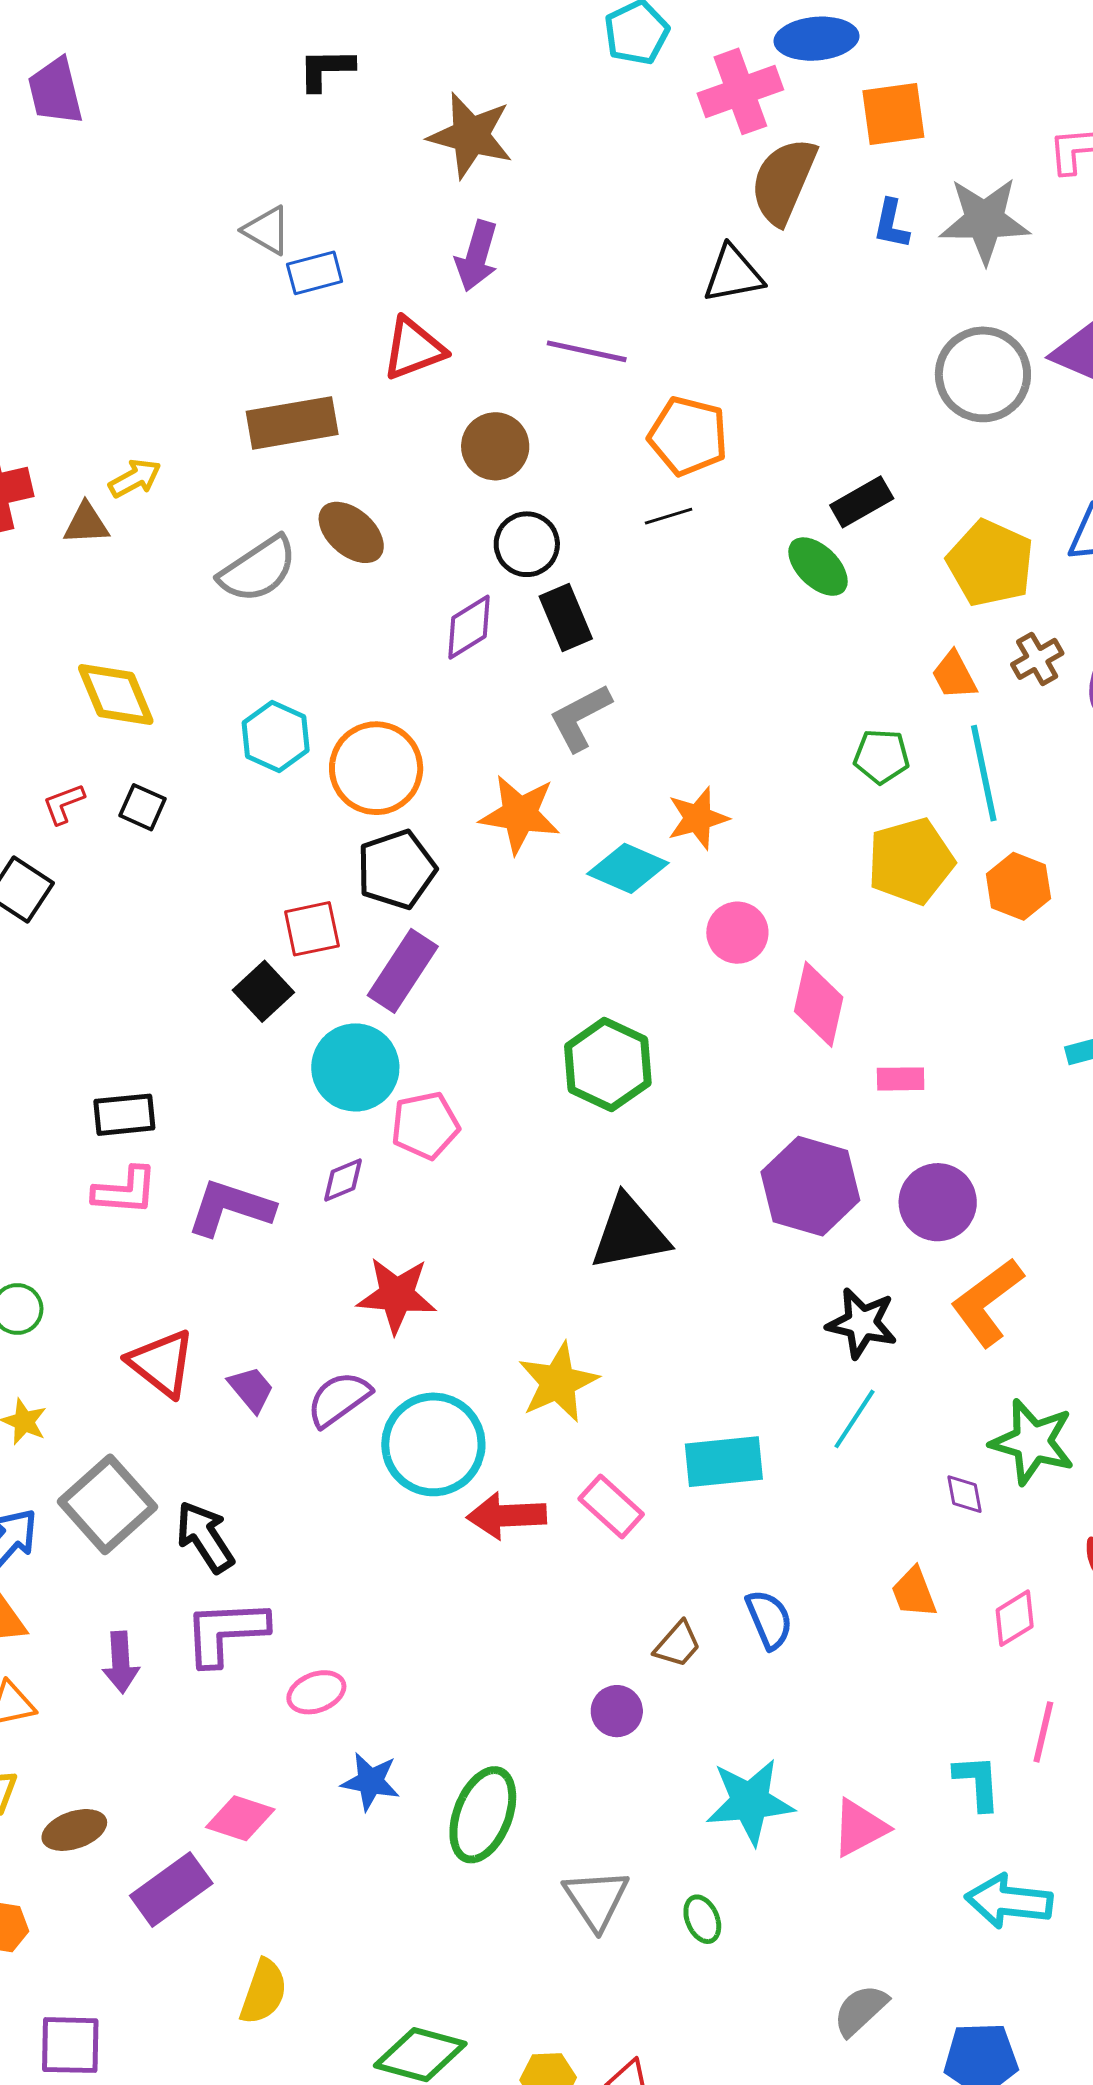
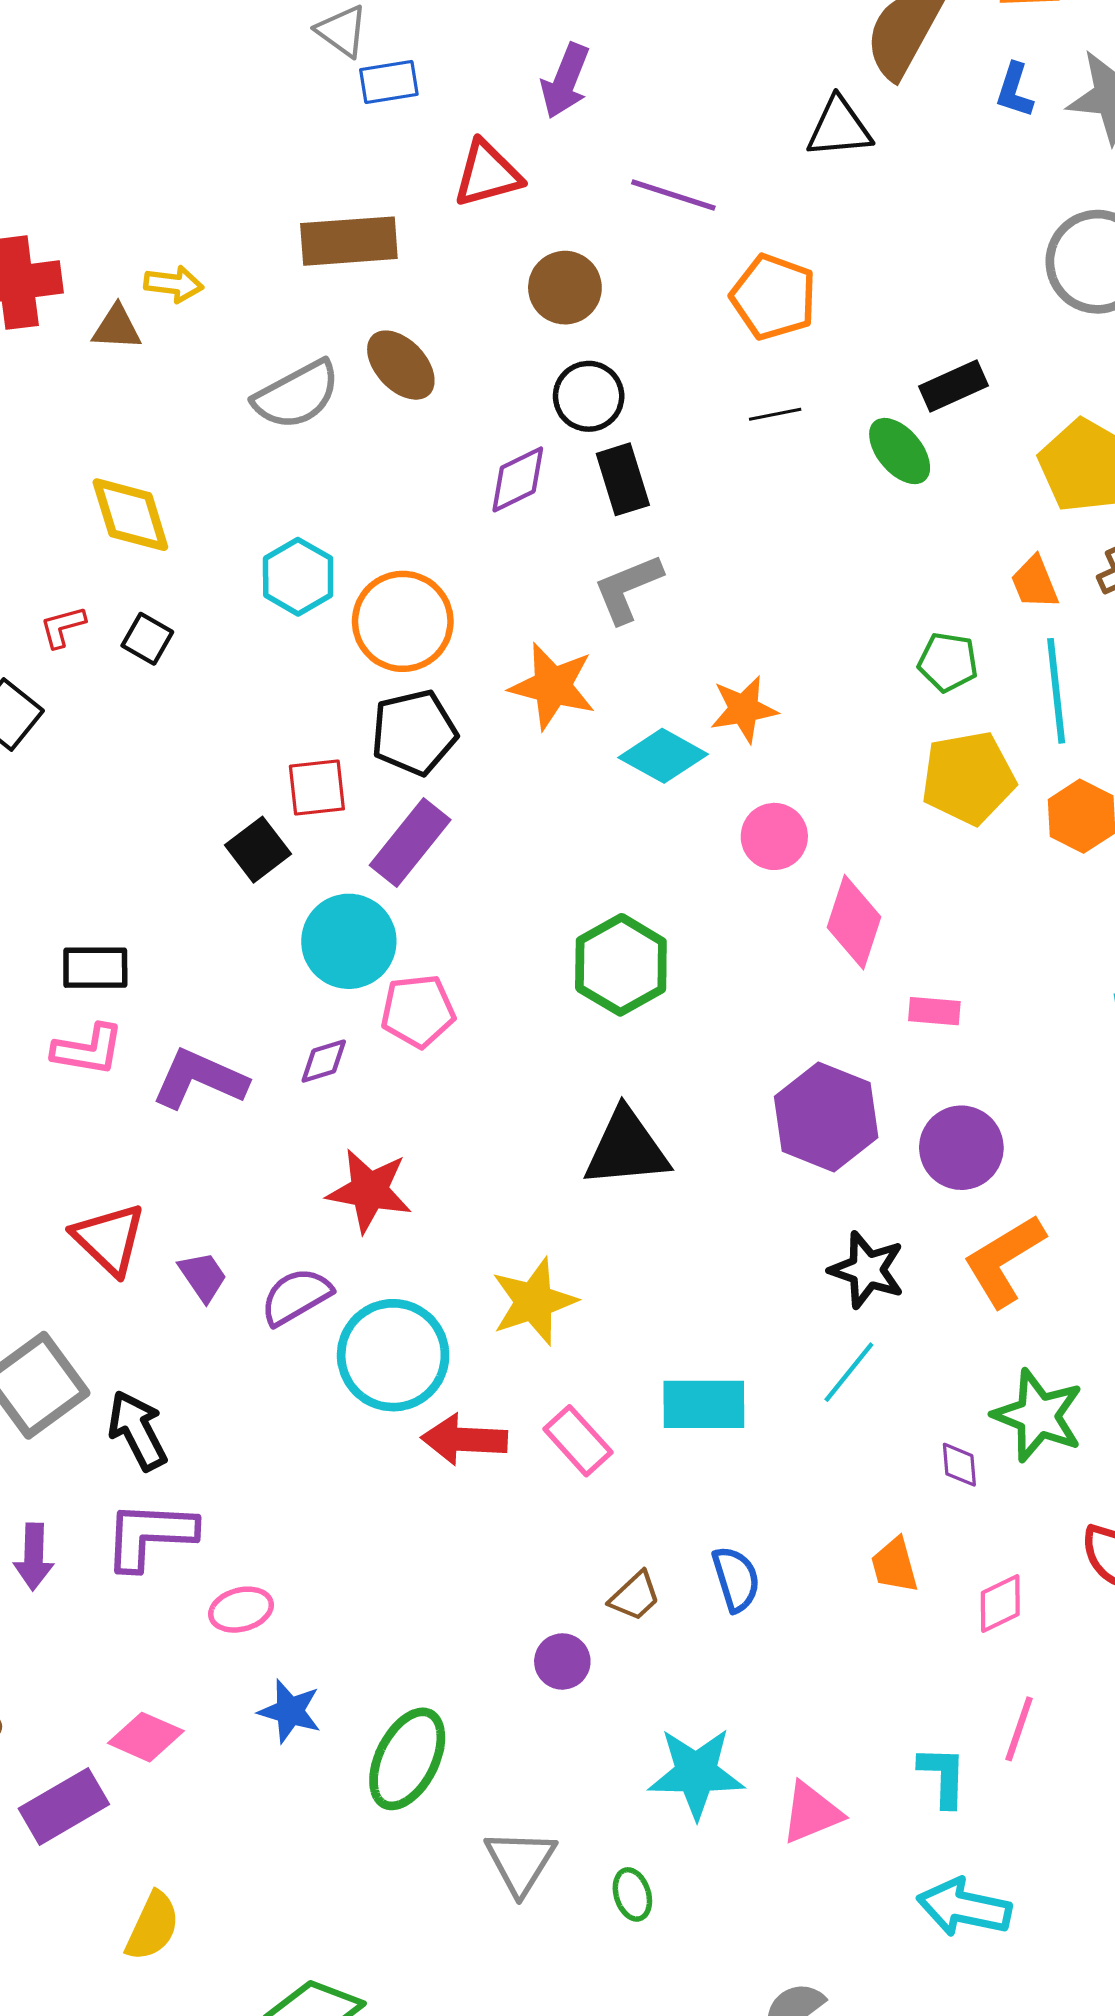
yellow arrow: (135, 478) -> (174, 284), turned 30
black line: (669, 516) -> (775, 414), moved

